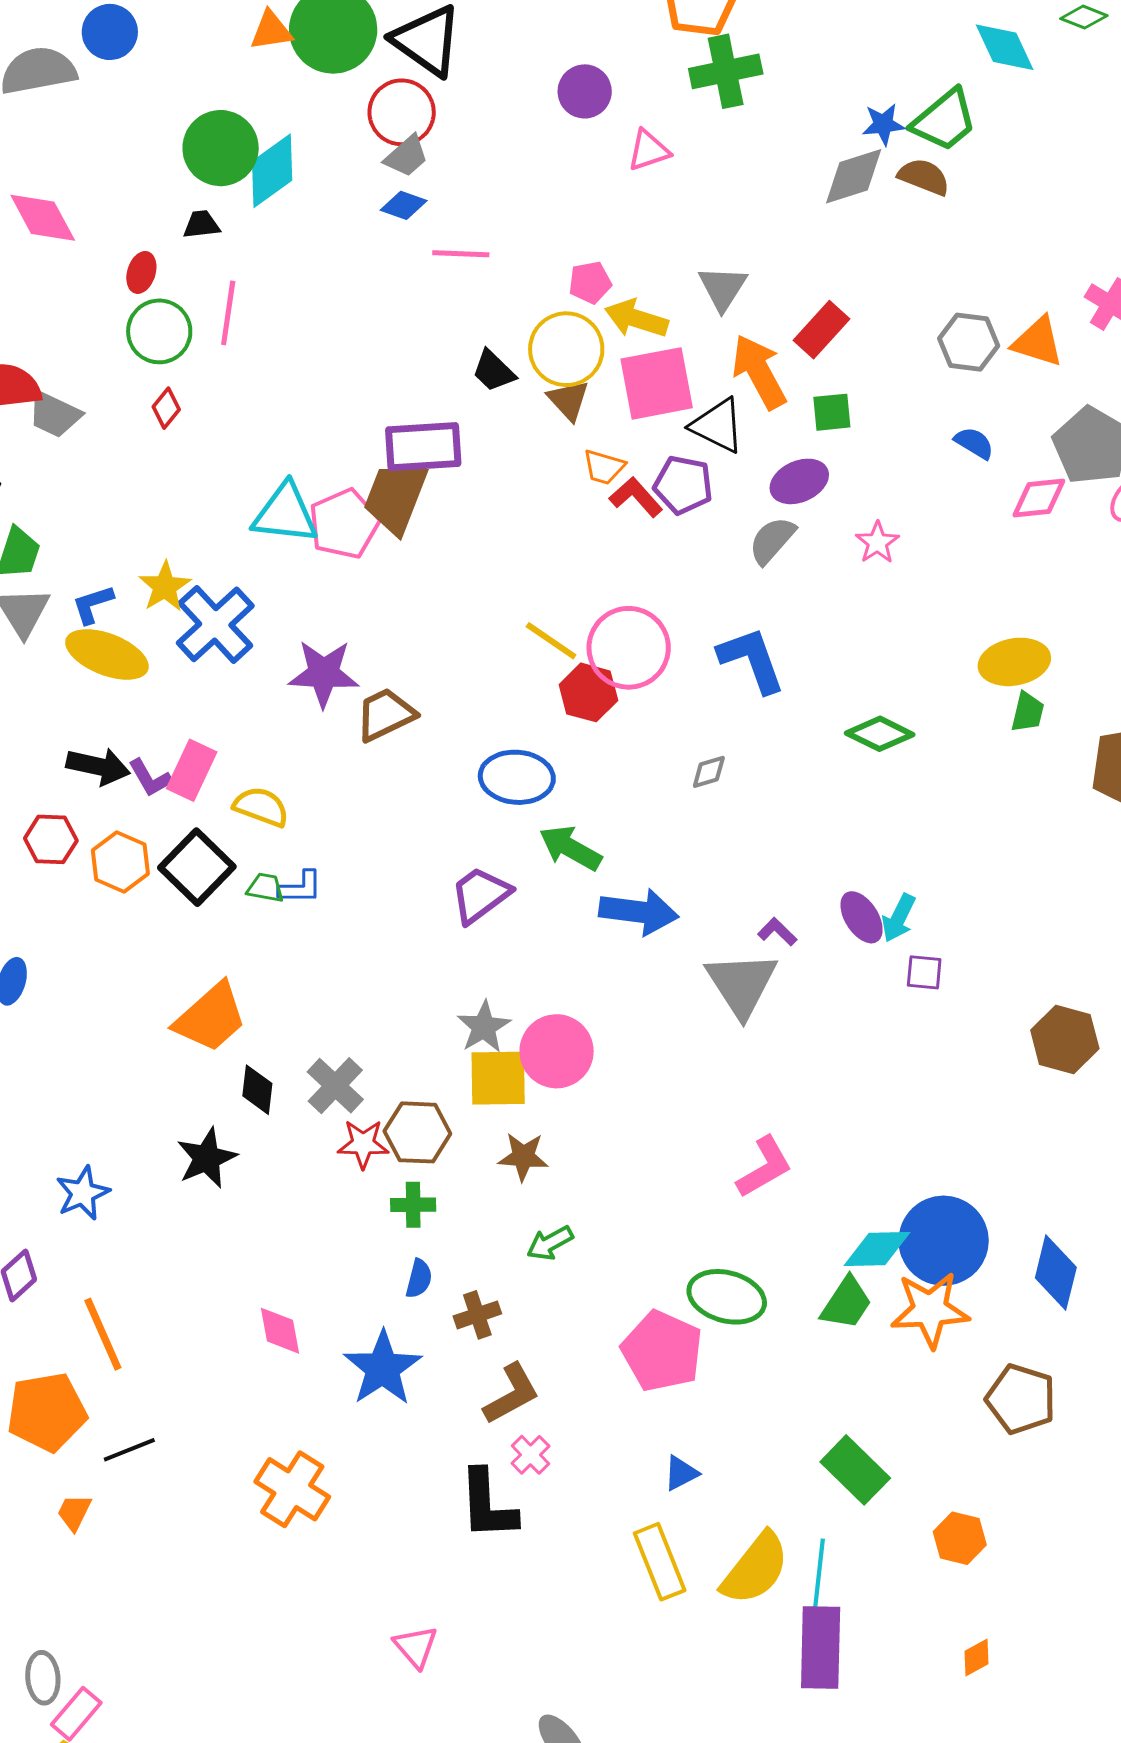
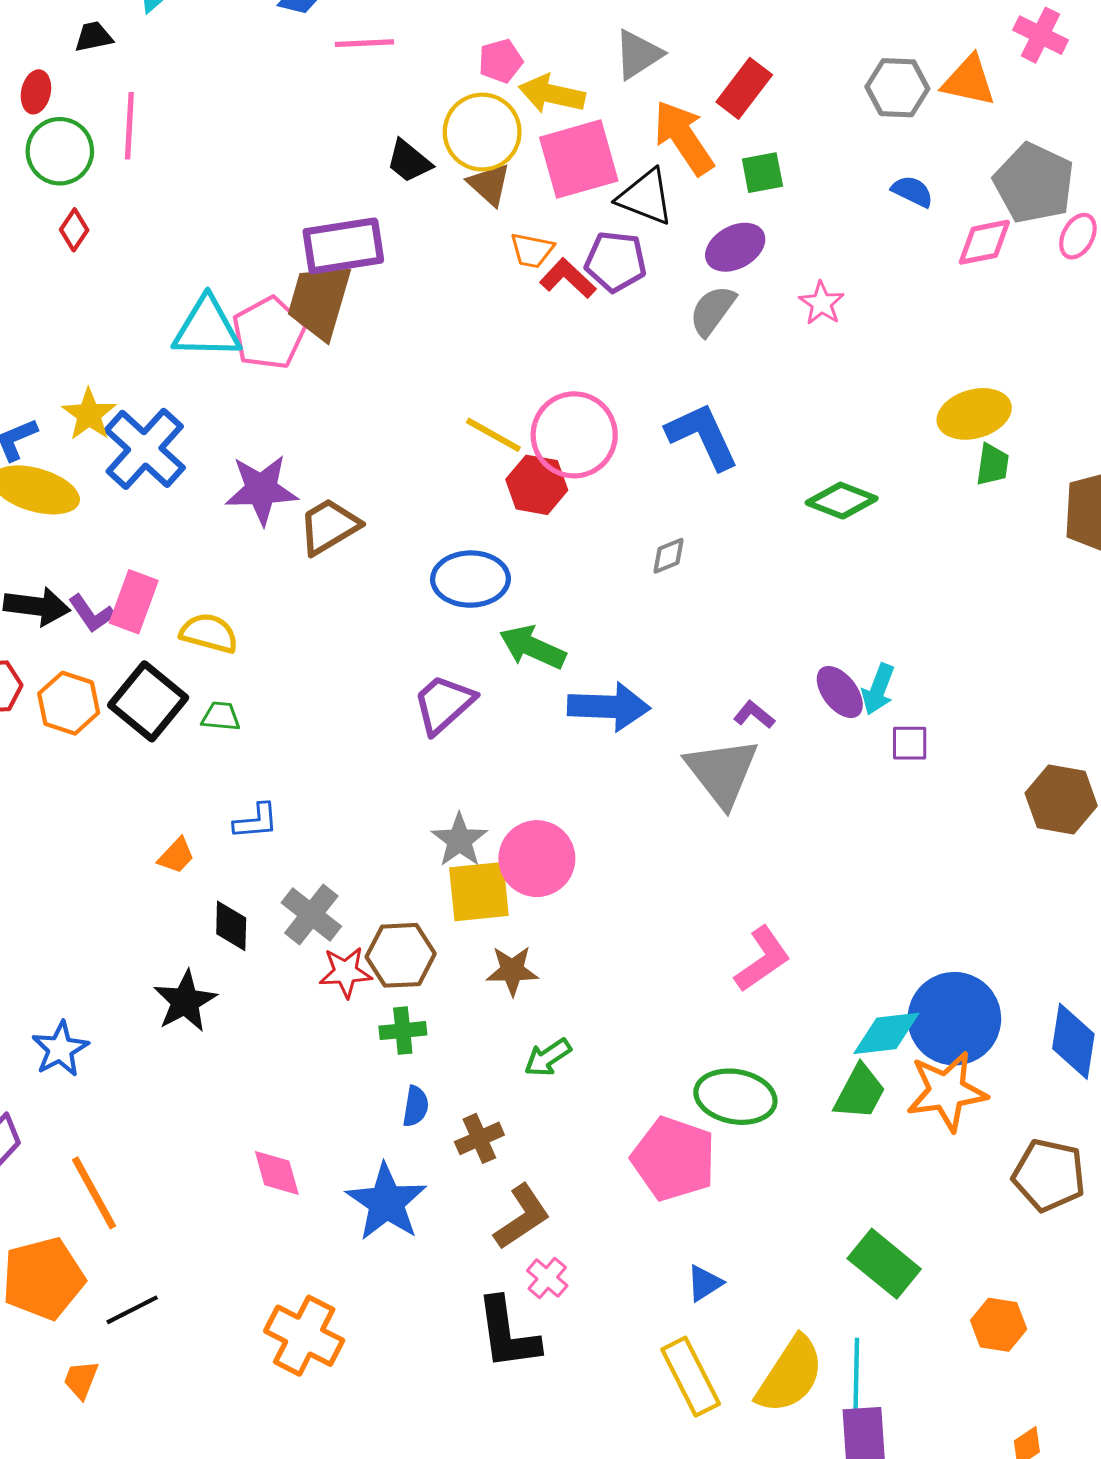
gray triangle: (723, 288) -> (638, 54), turned 30
blue L-shape: (300, 887) -> (256, 821), moved
orange trapezoid: (211, 1018) -> (176, 856), size x0.5

